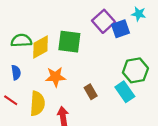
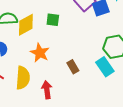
green square: (69, 42) -> (53, 20), size x0.6
orange star: (55, 77) -> (40, 53), turned 30

